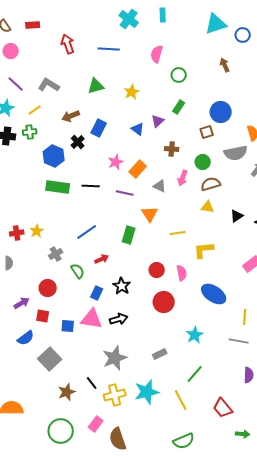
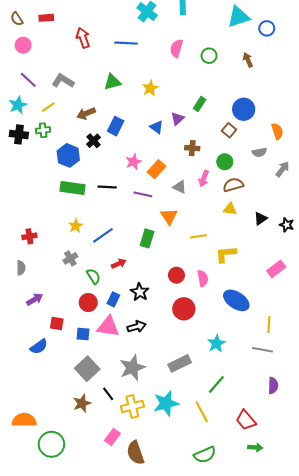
green circle: (179, 75) -> (209, 56), moved
brown square: (207, 132) -> (229, 130), turned -32
gray semicircle: (236, 153) -> (259, 152), size x0.6
yellow star: (37, 231) -> (76, 226), moved
red circle: (48, 288) -> (88, 302), moved
purple arrow: (22, 303) -> (35, 299), moved
gray rectangle: (160, 354) -> (180, 363), size x1.5
gray square: (50, 359) -> (87, 369), moved
green circle: (61, 431) -> (51, 444), moved
green arrow: (243, 434) -> (255, 447), moved

